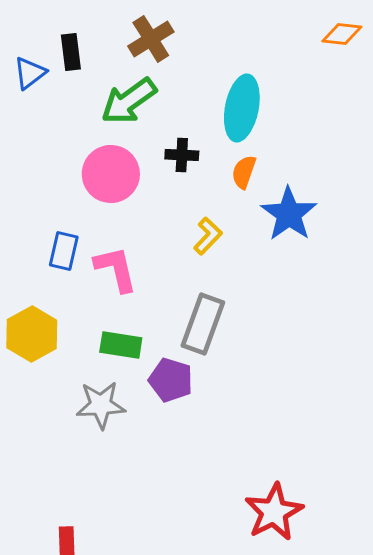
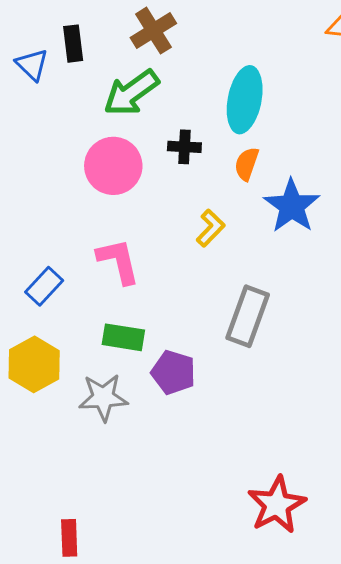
blue triangle: (30, 73) -> (32, 65), turned -39
blue rectangle: (64, 251) -> (44, 286), moved, turned 30
gray rectangle: (203, 324) -> (248, 316), moved
yellow hexagon: (32, 334) -> (34, 364), moved

